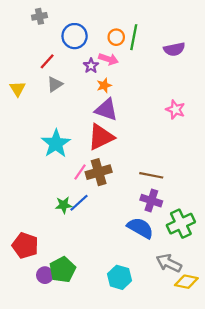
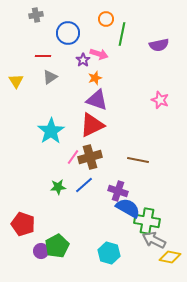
orange circle: (116, 37) -> (106, 19), moved
red line: (47, 61) -> (43, 56), turned 49
purple cross: (151, 201) -> (118, 191), moved
blue line: (79, 203) -> (84, 185), moved
green cross: (181, 224) -> (147, 221), moved, turned 35

